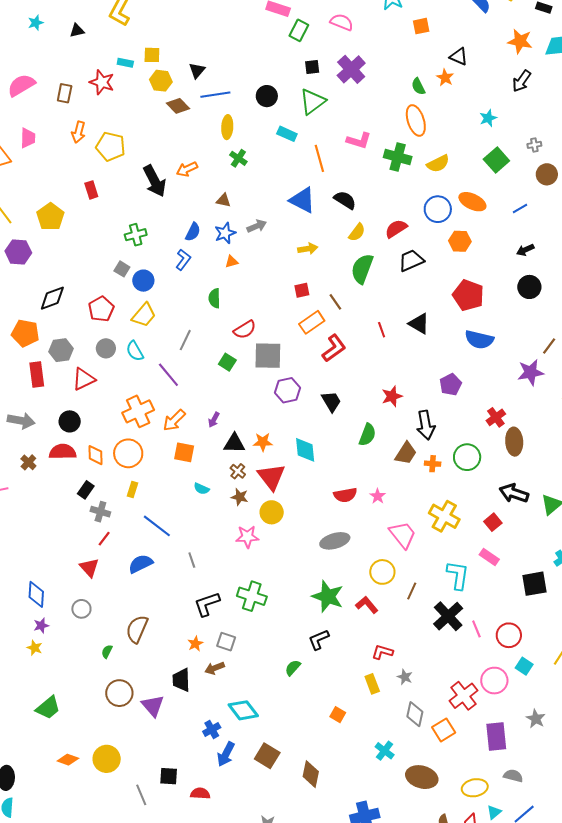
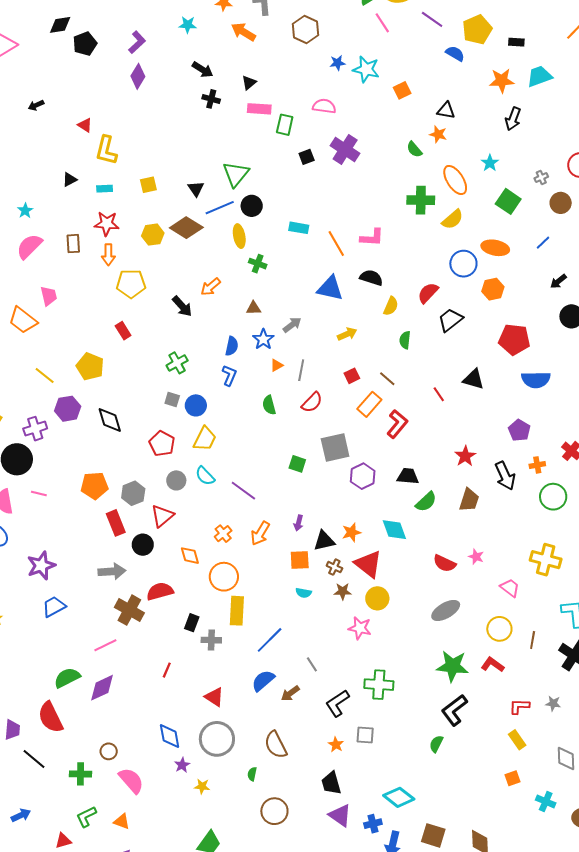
cyan star: (36, 23) -> (25, 211), moved
cyan rectangle: (125, 63) -> (105, 189), moved
yellow hexagon: (161, 81) -> (153, 235), moved
black circle: (267, 96) -> (252, 206), moved
green triangle: (313, 102) -> (236, 174), moved
brown diamond: (178, 106) -> (186, 228), size x1.4
orange ellipse: (416, 120) -> (455, 180), moved
orange arrow: (78, 132) -> (108, 255), moved
pink L-shape: (359, 141) -> (372, 237), moved
green cross: (398, 157) -> (421, 200), moved
black arrow: (155, 181) -> (182, 306), size x0.7
green semicircle: (362, 269) -> (405, 340), size x0.6
black diamond: (52, 298) -> (110, 420), moved, turned -72
red semicircle: (245, 330) -> (312, 402), moved
gray line: (185, 340) -> (301, 370), moved
black trapezoid: (331, 401) -> (408, 476), turned -40
orange cross: (138, 411) -> (223, 534), size x0.6
black circle: (70, 421) -> (143, 545), moved
green semicircle: (367, 435) -> (426, 502), moved, turned 40
orange square: (184, 452) -> (300, 560), moved
brown trapezoid: (406, 453) -> (469, 500), moved
orange diamond: (96, 455) -> (190, 556), moved
brown cross: (28, 462) -> (129, 610), size x1.8
orange cross: (433, 464) -> (537, 465), moved
yellow rectangle: (132, 490) -> (237, 611), size x1.8
red semicircle: (345, 495) -> (445, 563), turned 50
blue line: (157, 526) -> (270, 640), turned -68
pink trapezoid: (403, 535) -> (510, 588), size x0.7
pink star: (247, 537) -> (360, 628), turned 30
red line: (104, 539) -> (167, 670), moved
gray circle: (81, 609) -> (217, 739), size x1.8
brown semicircle: (137, 629) -> (276, 745), turned -36
black L-shape: (319, 640) -> (454, 710), size x1.4
yellow star: (35, 648) -> (202, 786), moved
brown arrow: (215, 668) -> (290, 693), moved
gray star: (405, 677) -> (553, 703), moved
purple triangle: (153, 706) -> (340, 815), moved
orange square: (338, 715) -> (513, 778), moved, turned -35
blue cross: (212, 729) -> (373, 824), turned 30

